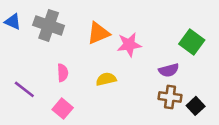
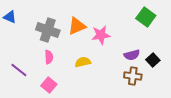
gray cross: (49, 25) -> (48, 30), moved
green square: (192, 42) -> (146, 17), moved
black square: (196, 106) -> (153, 60), moved

